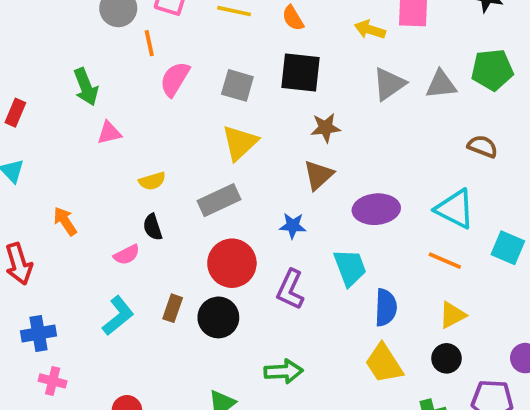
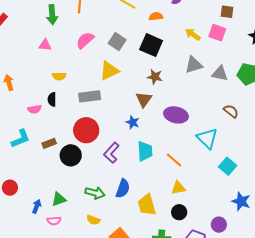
orange semicircle: (293, 18) -> (156, 16), turned 96
pink semicircle: (175, 79) -> (85, 40), moved
green arrow: (86, 87) -> (52, 15), moved
brown triangle: (318, 175) -> (144, 100), turned -30
purple ellipse: (376, 209) -> (176, 115), moved
blue star: (293, 226) -> (133, 122), moved
orange line: (445, 261) -> (174, 160), moved
blue semicircle: (386, 307) -> (123, 189), moved
brown rectangle: (173, 308) -> (49, 143), turned 32
yellow triangle: (452, 315) -> (178, 188), moved

